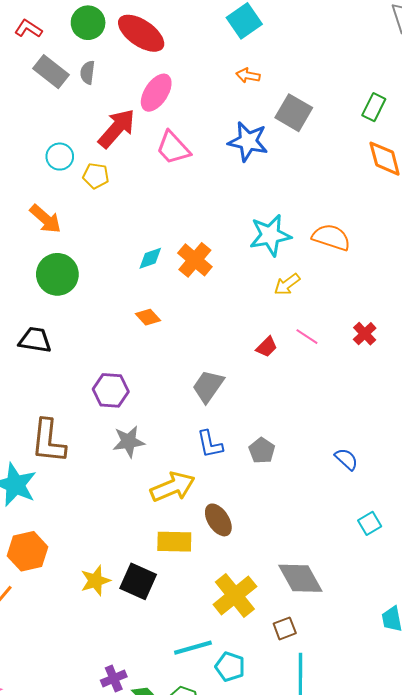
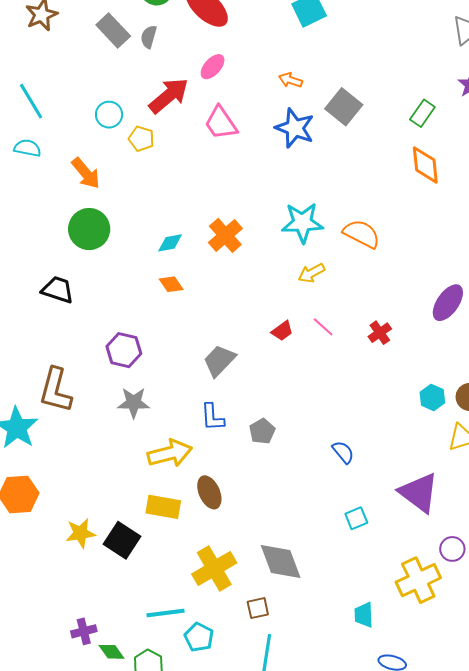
orange arrow: (248, 76) -> (290, 80), moved
pink ellipse: (156, 93) -> (213, 67), size x0.7
cyan diamond: (150, 258) -> (170, 243), moved

